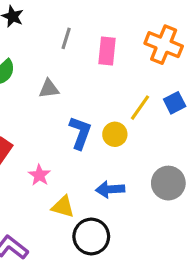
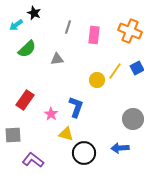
blue L-shape: (80, 133) -> (76, 107), moved
yellow circle: (115, 134) -> (97, 80), moved
blue arrow: (110, 189) -> (120, 148), moved

